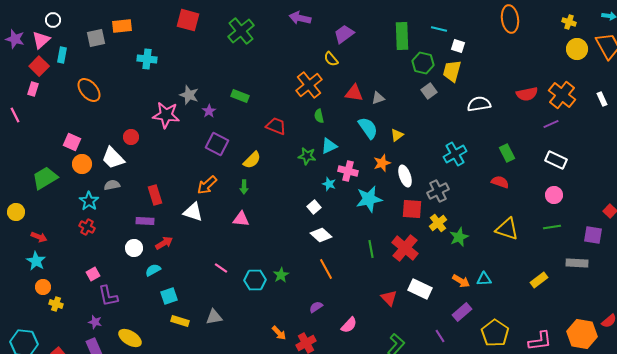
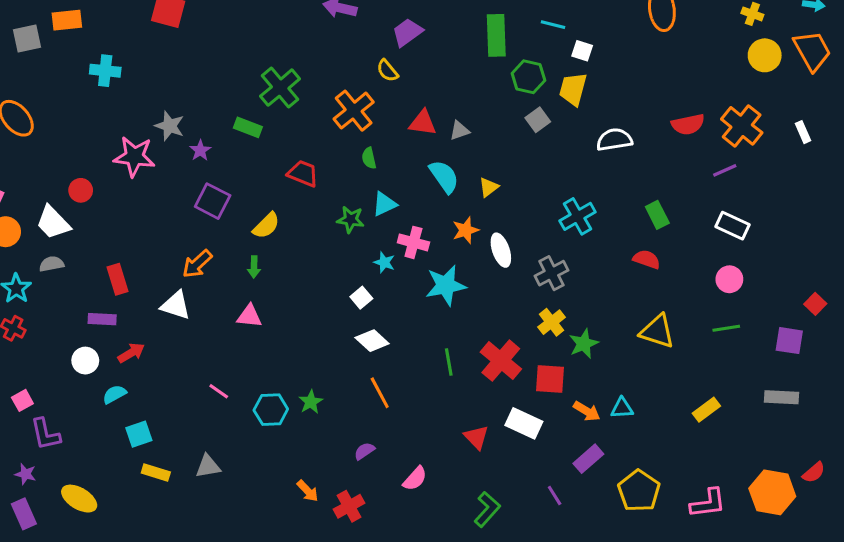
green cross: (241, 31) -> (280, 88), moved
red square: (412, 209) -> (550, 379), moved
gray rectangle: (577, 263) -> (782, 397), moved

